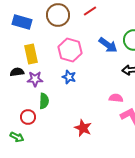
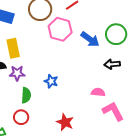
pink hexagon: (70, 50) -> (60, 29), moved
blue star: (69, 77) -> (51, 81), moved
red circle: (28, 117) -> (21, 117), moved

